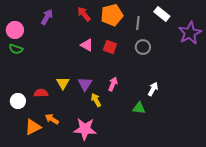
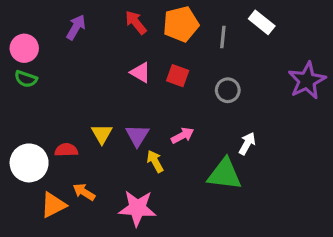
purple star: (190, 33) -> (307, 81), moved
gray circle: (143, 47) -> (228, 90), moved
pink arrow: (113, 84) -> (183, 135), turned 40
white circle: (18, 101) -> (29, 163), size x1.5
green triangle: (139, 108) -> (225, 174), size x1.6

